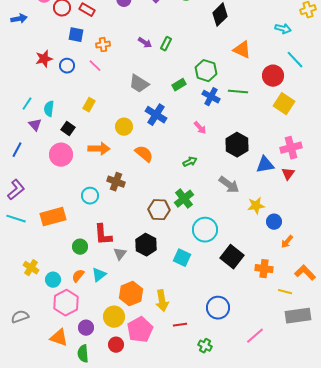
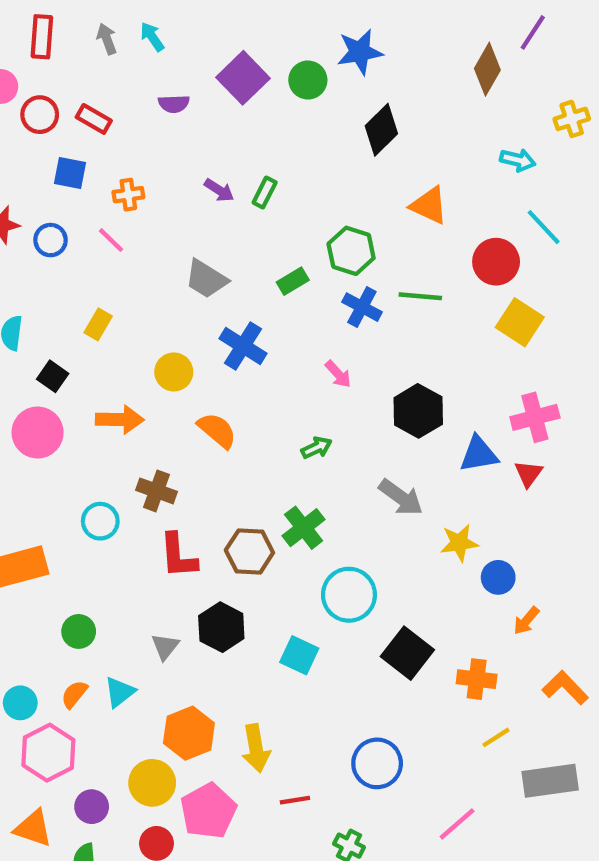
red L-shape: (103, 235) -> (178, 556), moved
yellow line: (285, 292) -> (496, 737), moved, turned -48

